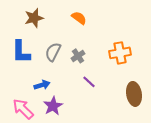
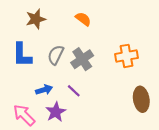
gray cross: (78, 56) -> (82, 59), size x1.5
purple line: (89, 82) -> (74, 91), moved

